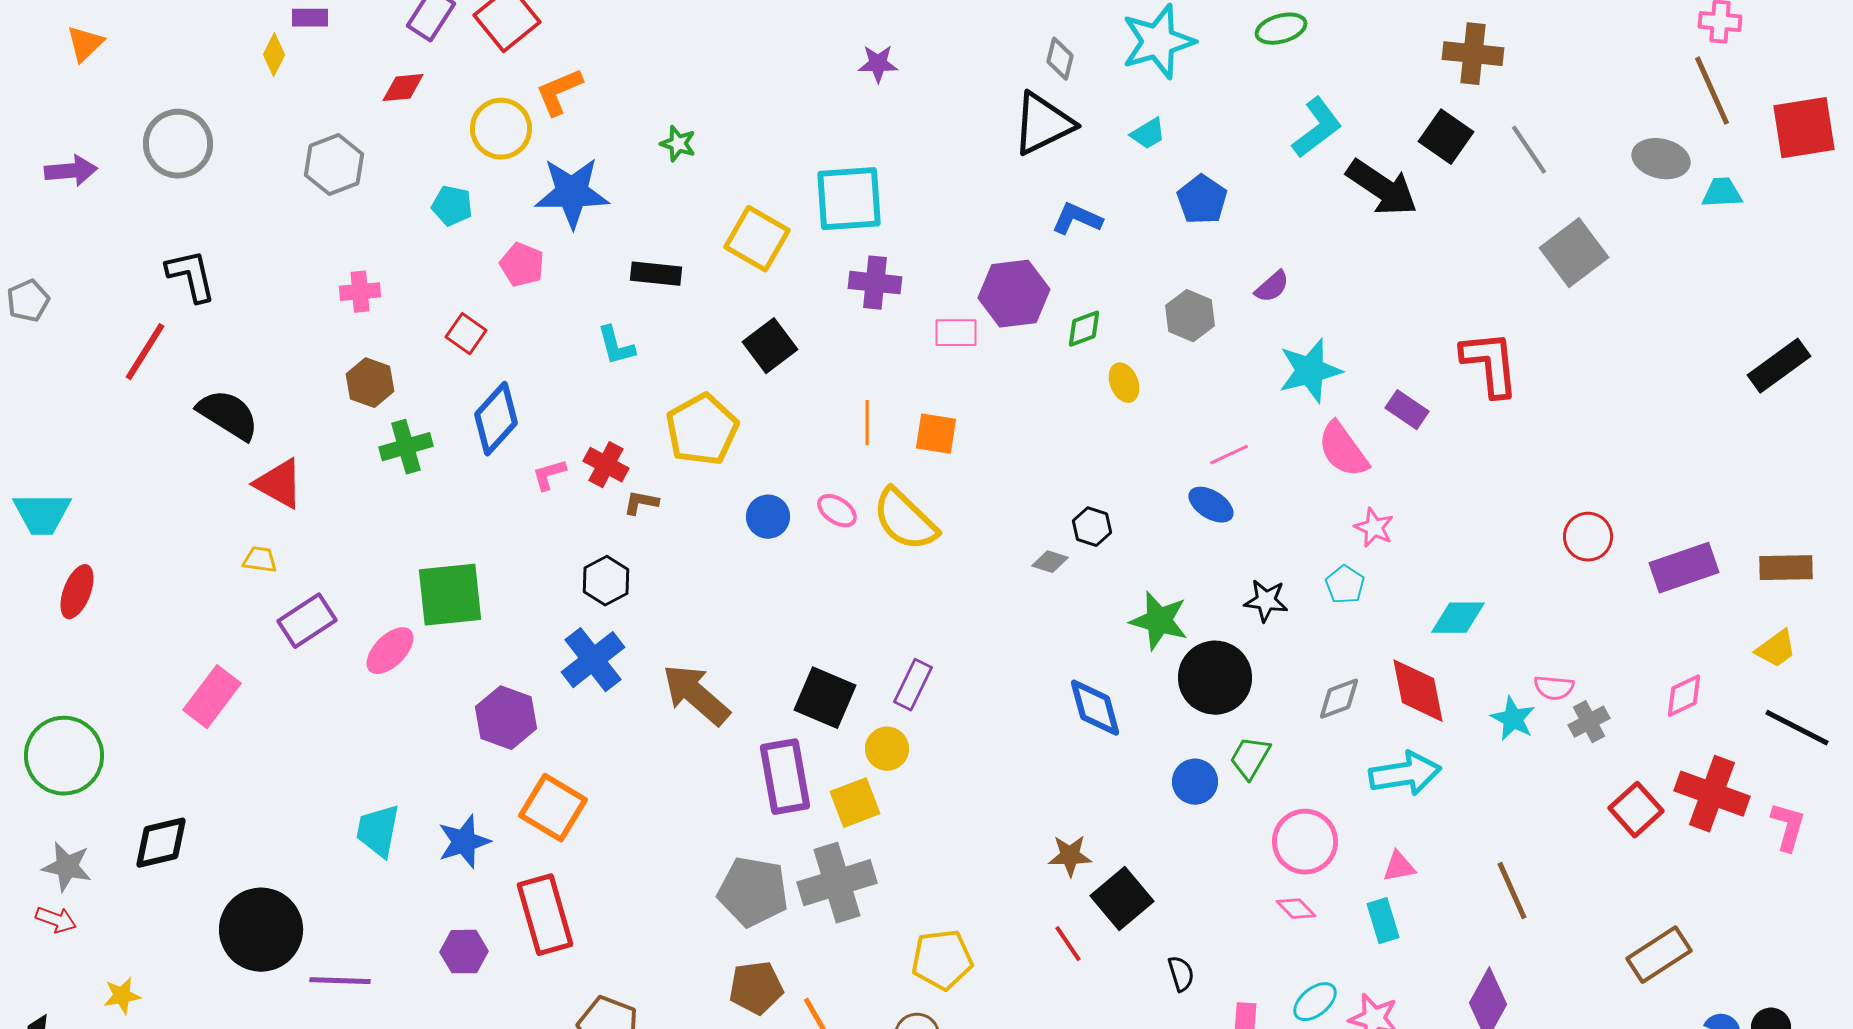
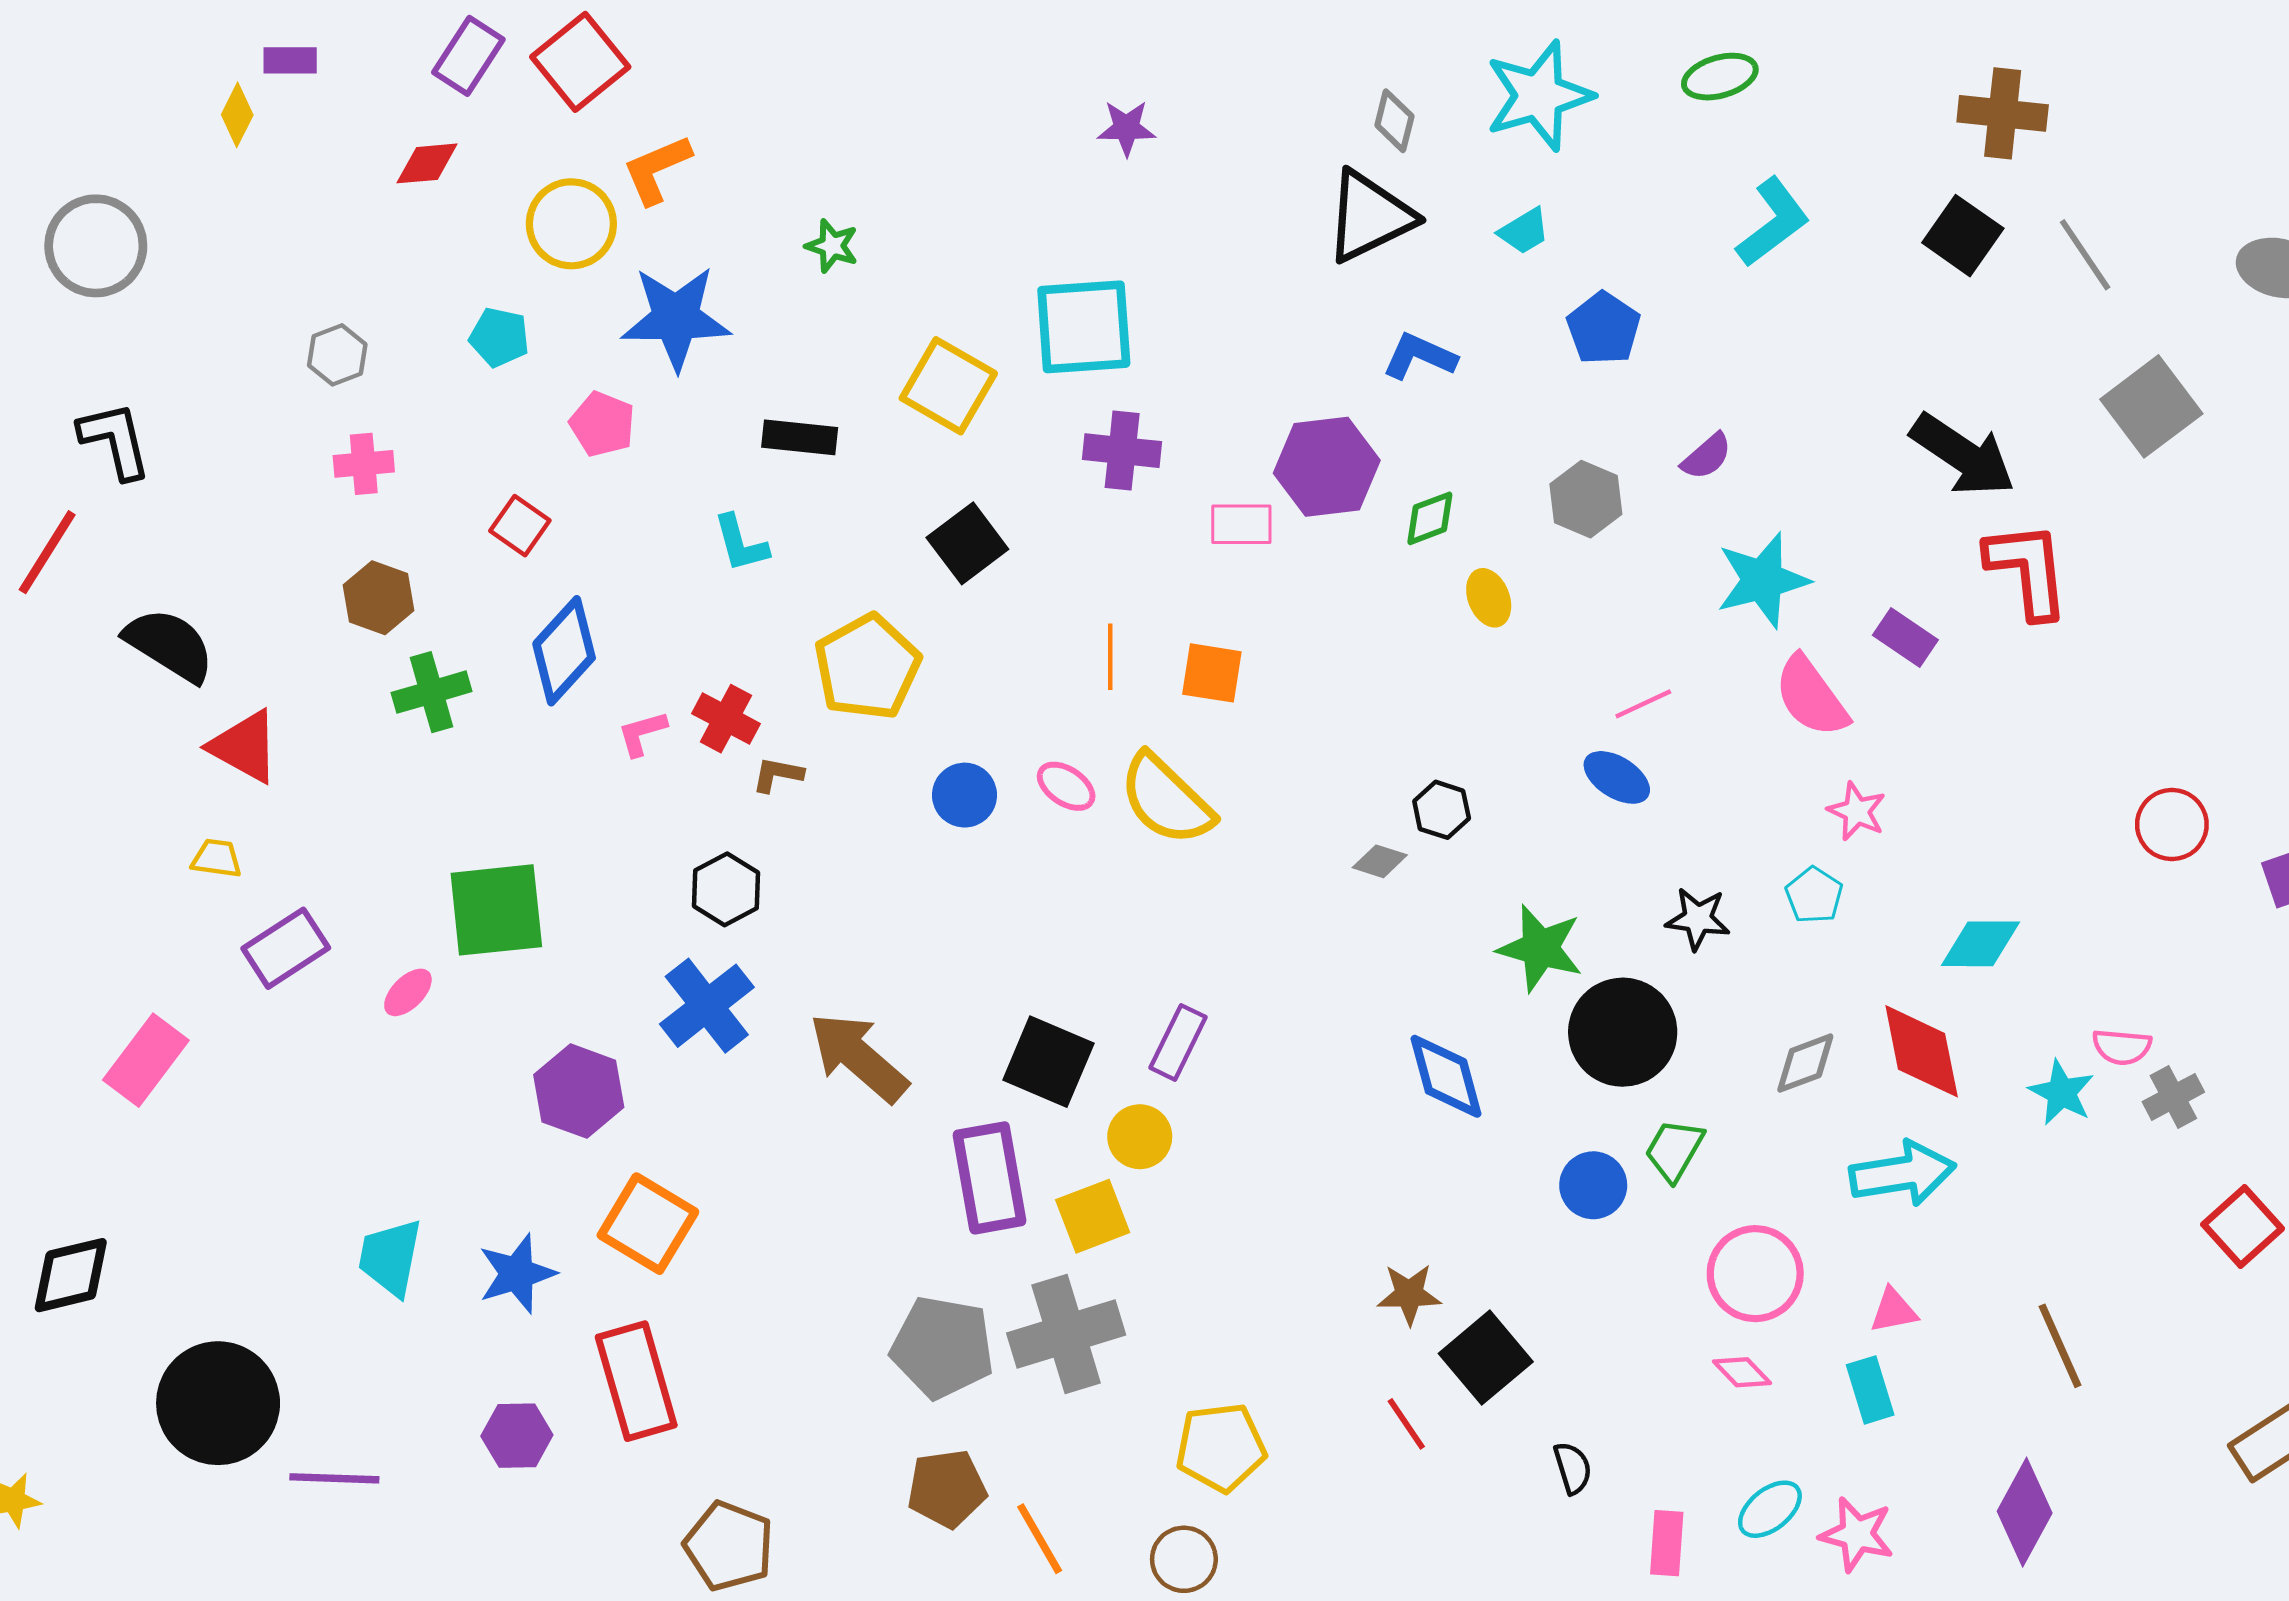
gray hexagon: (334, 165) -> (337, 355), moved, size x0.7
black arrow: (1382, 188) -> (1963, 455), moved
pink ellipse: (390, 651) -> (408, 992), size x0.7

